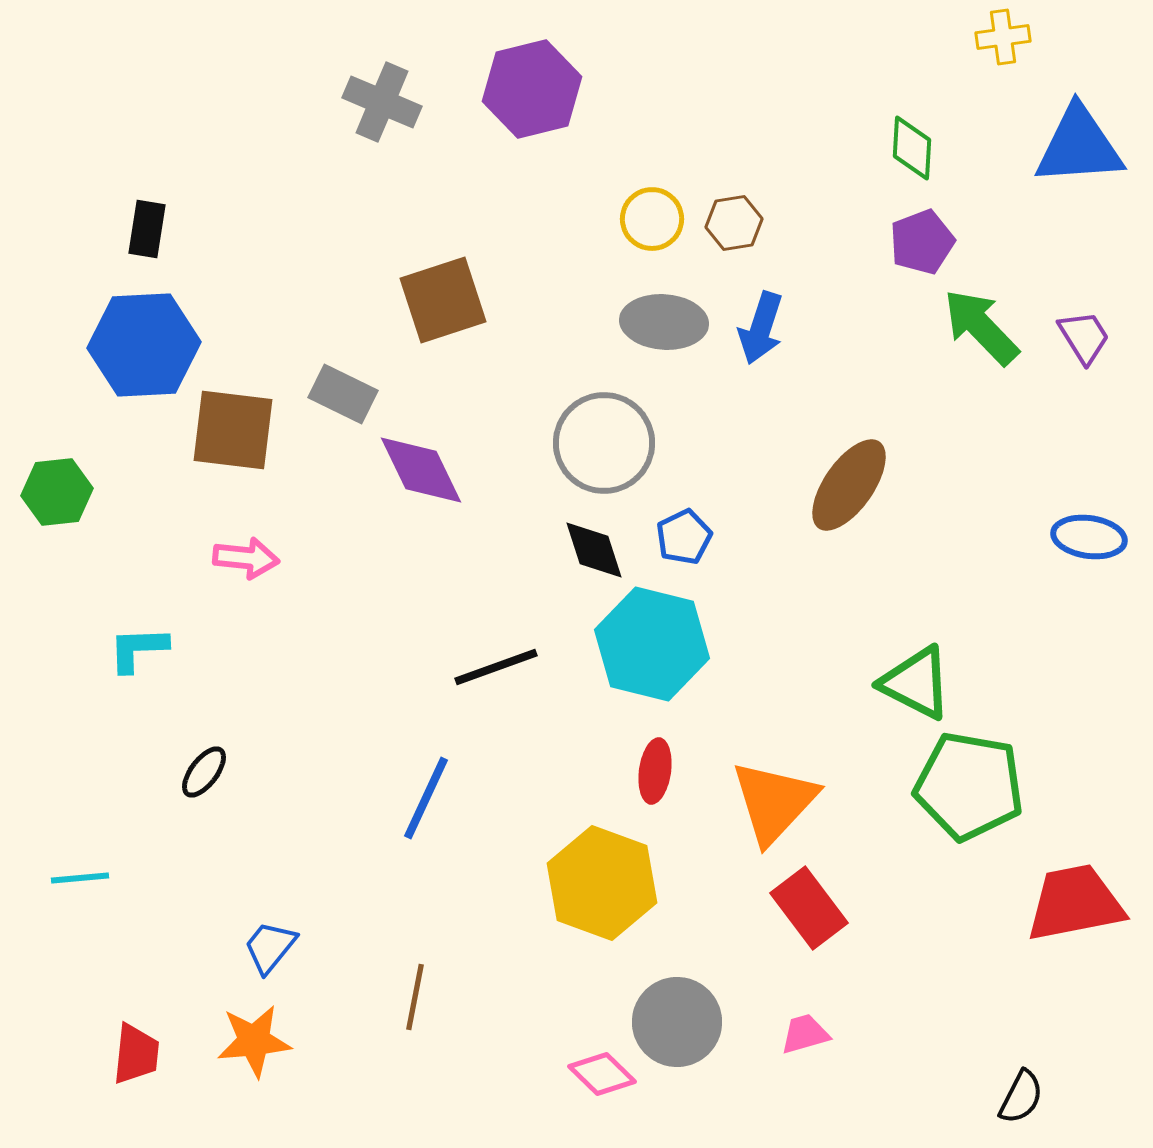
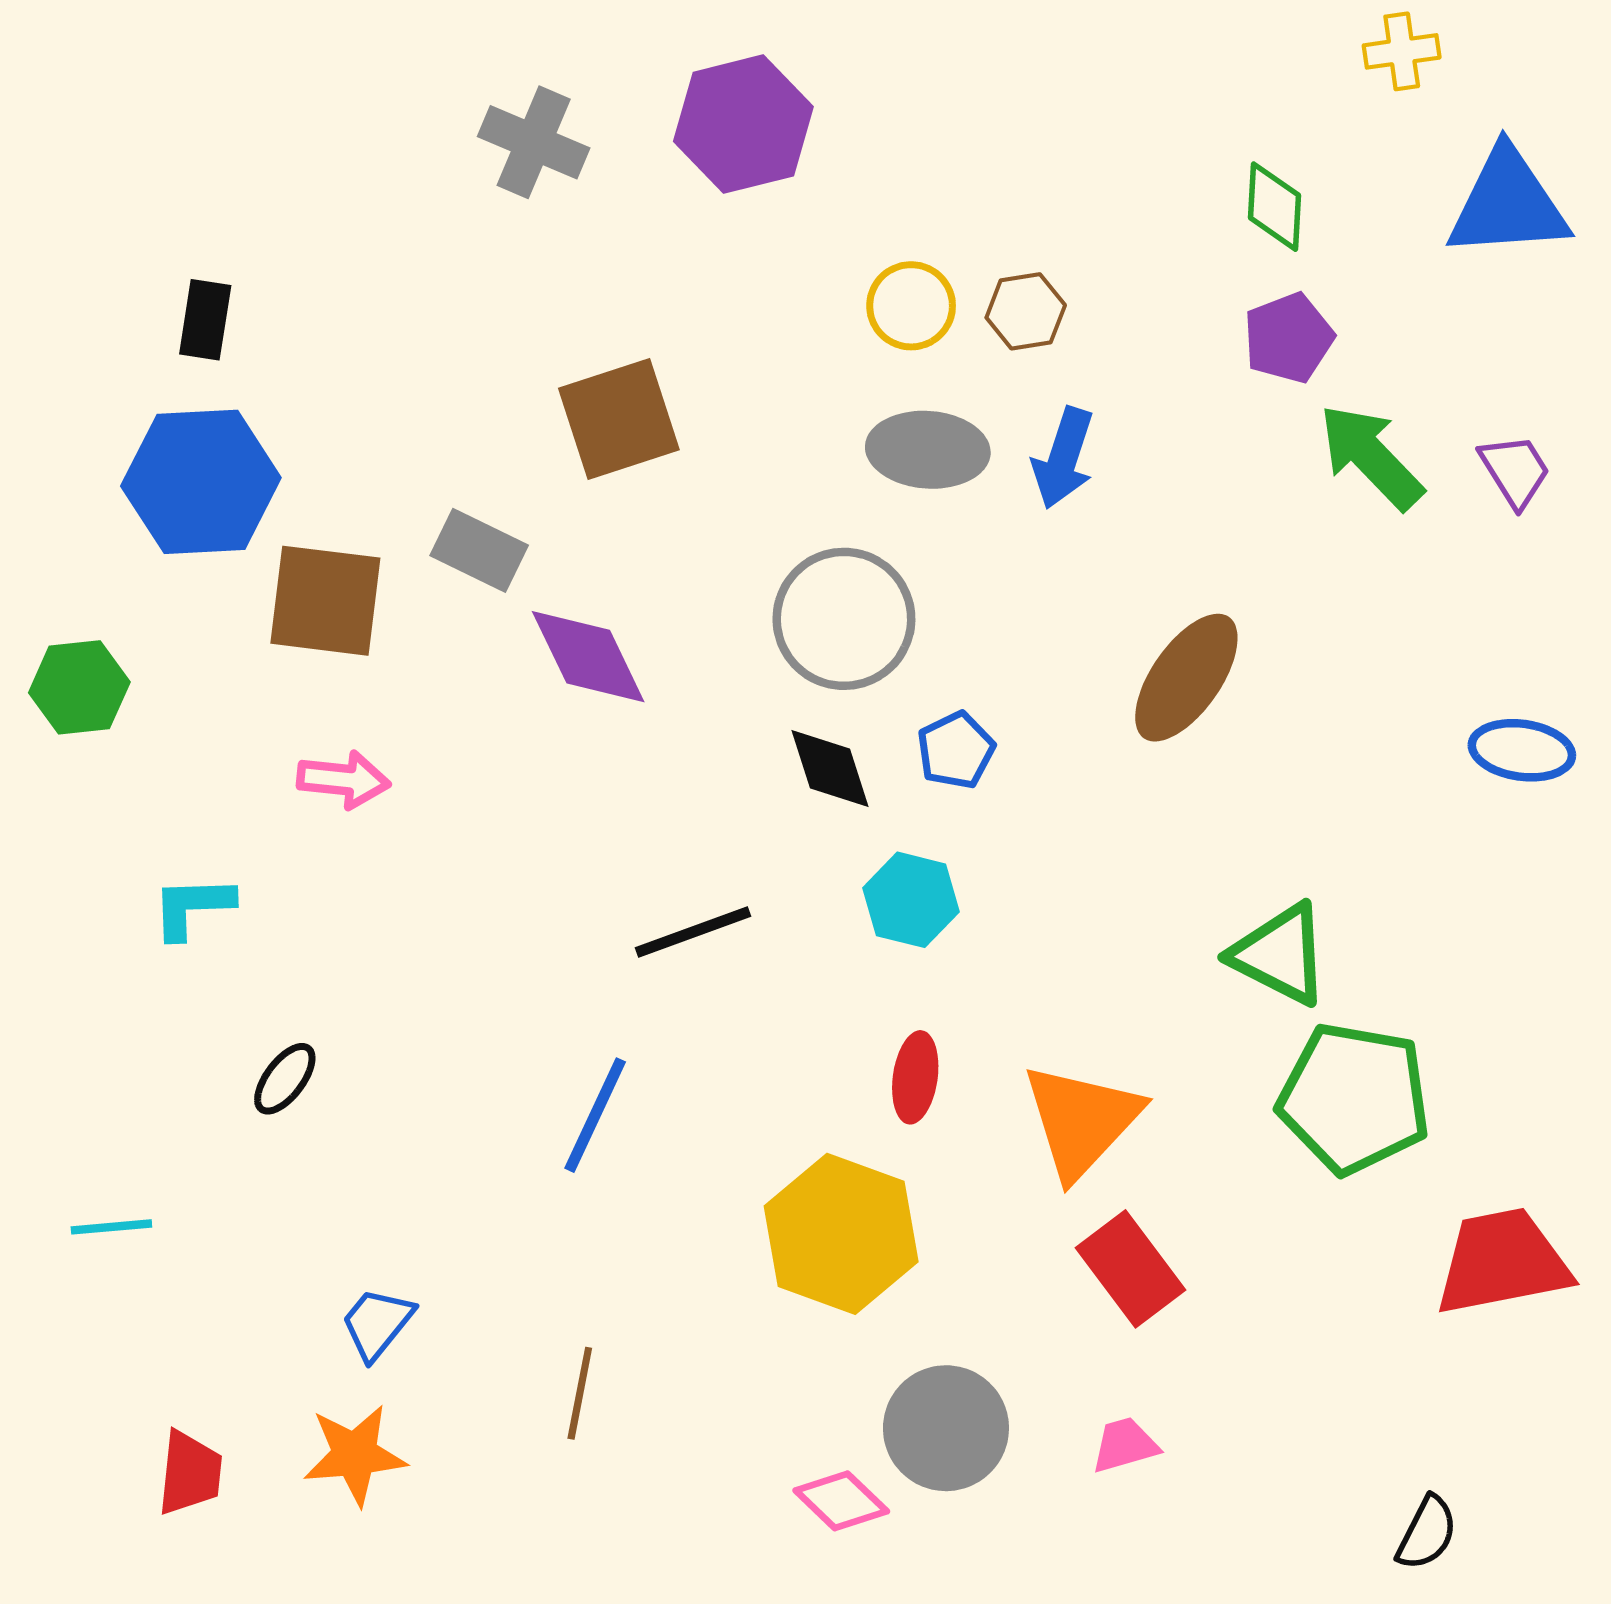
cyan hexagon: (652, 644) -> (911, 900), size x0.6

